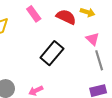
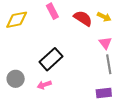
black rectangle: (52, 53) -> (51, 59), moved

